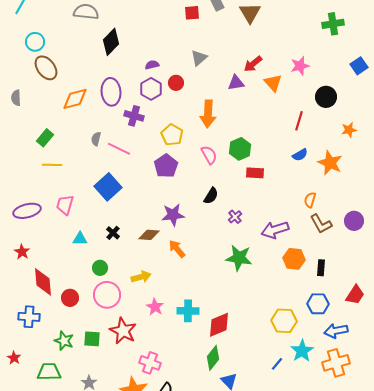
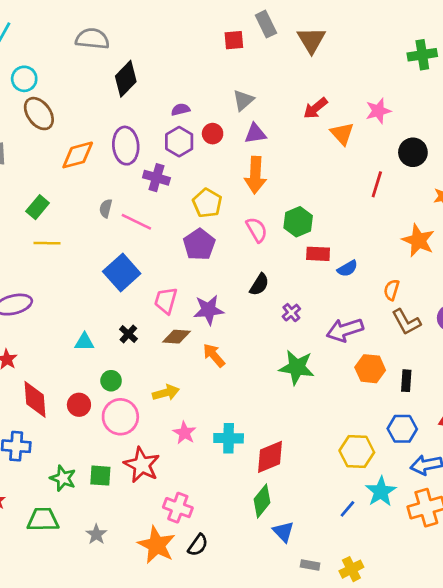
purple triangle: (236, 83) -> (255, 134), moved
blue semicircle: (300, 155) -> (347, 268), moved
pink trapezoid: (65, 205) -> (166, 301), moved
red circle: (70, 298) -> (79, 405), moved

